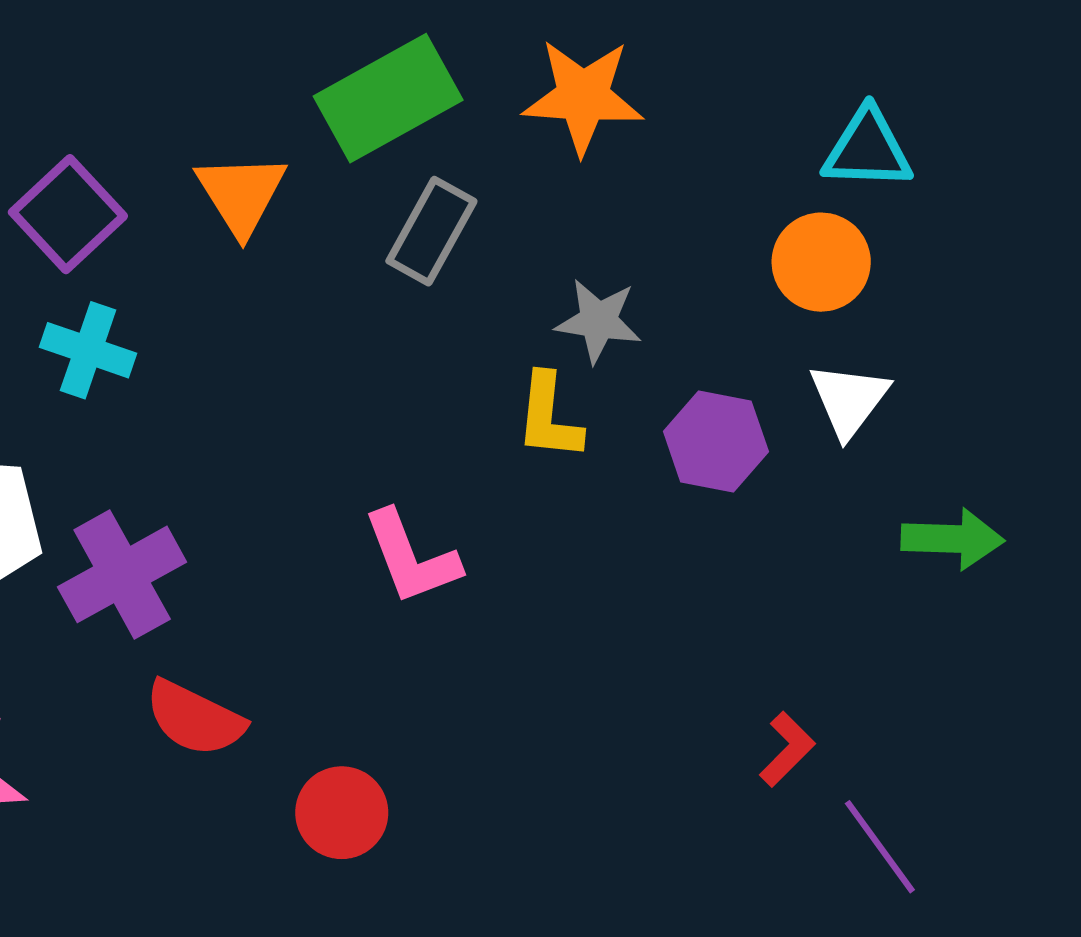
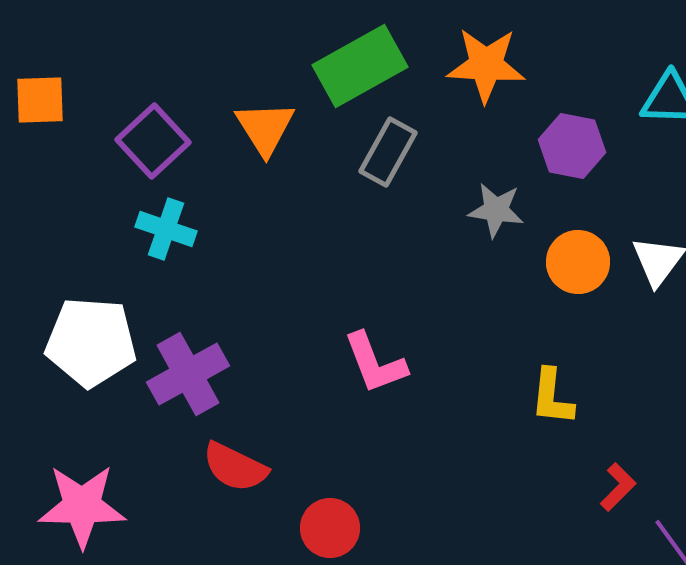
orange circle: (821, 262) -> (578, 262), moved
yellow L-shape: (549, 417) -> (552, 397), moved
purple hexagon: (716, 441) -> (572, 146), moved

